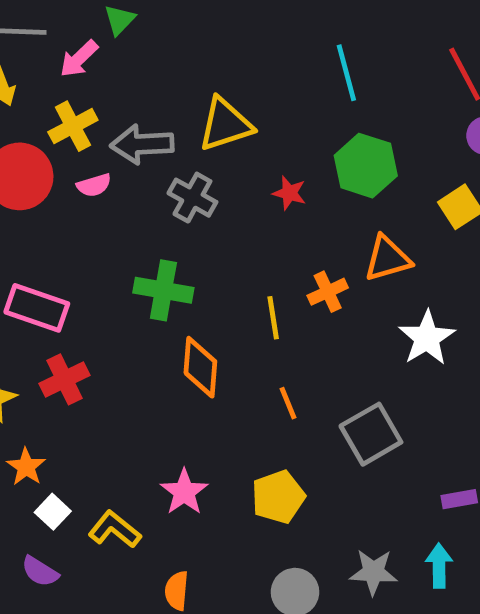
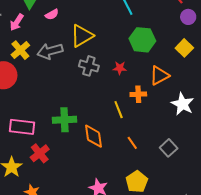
pink semicircle: (94, 185) -> (52, 14), moved
red star: (289, 193) -> (120, 68), moved
gray cross: (192, 198) -> (89, 66), moved
green cross: (163, 290) -> (64, 120), moved
orange cross: (328, 292) -> (138, 94), turned 35
gray square: (371, 434) -> (169, 148), size x0.7

